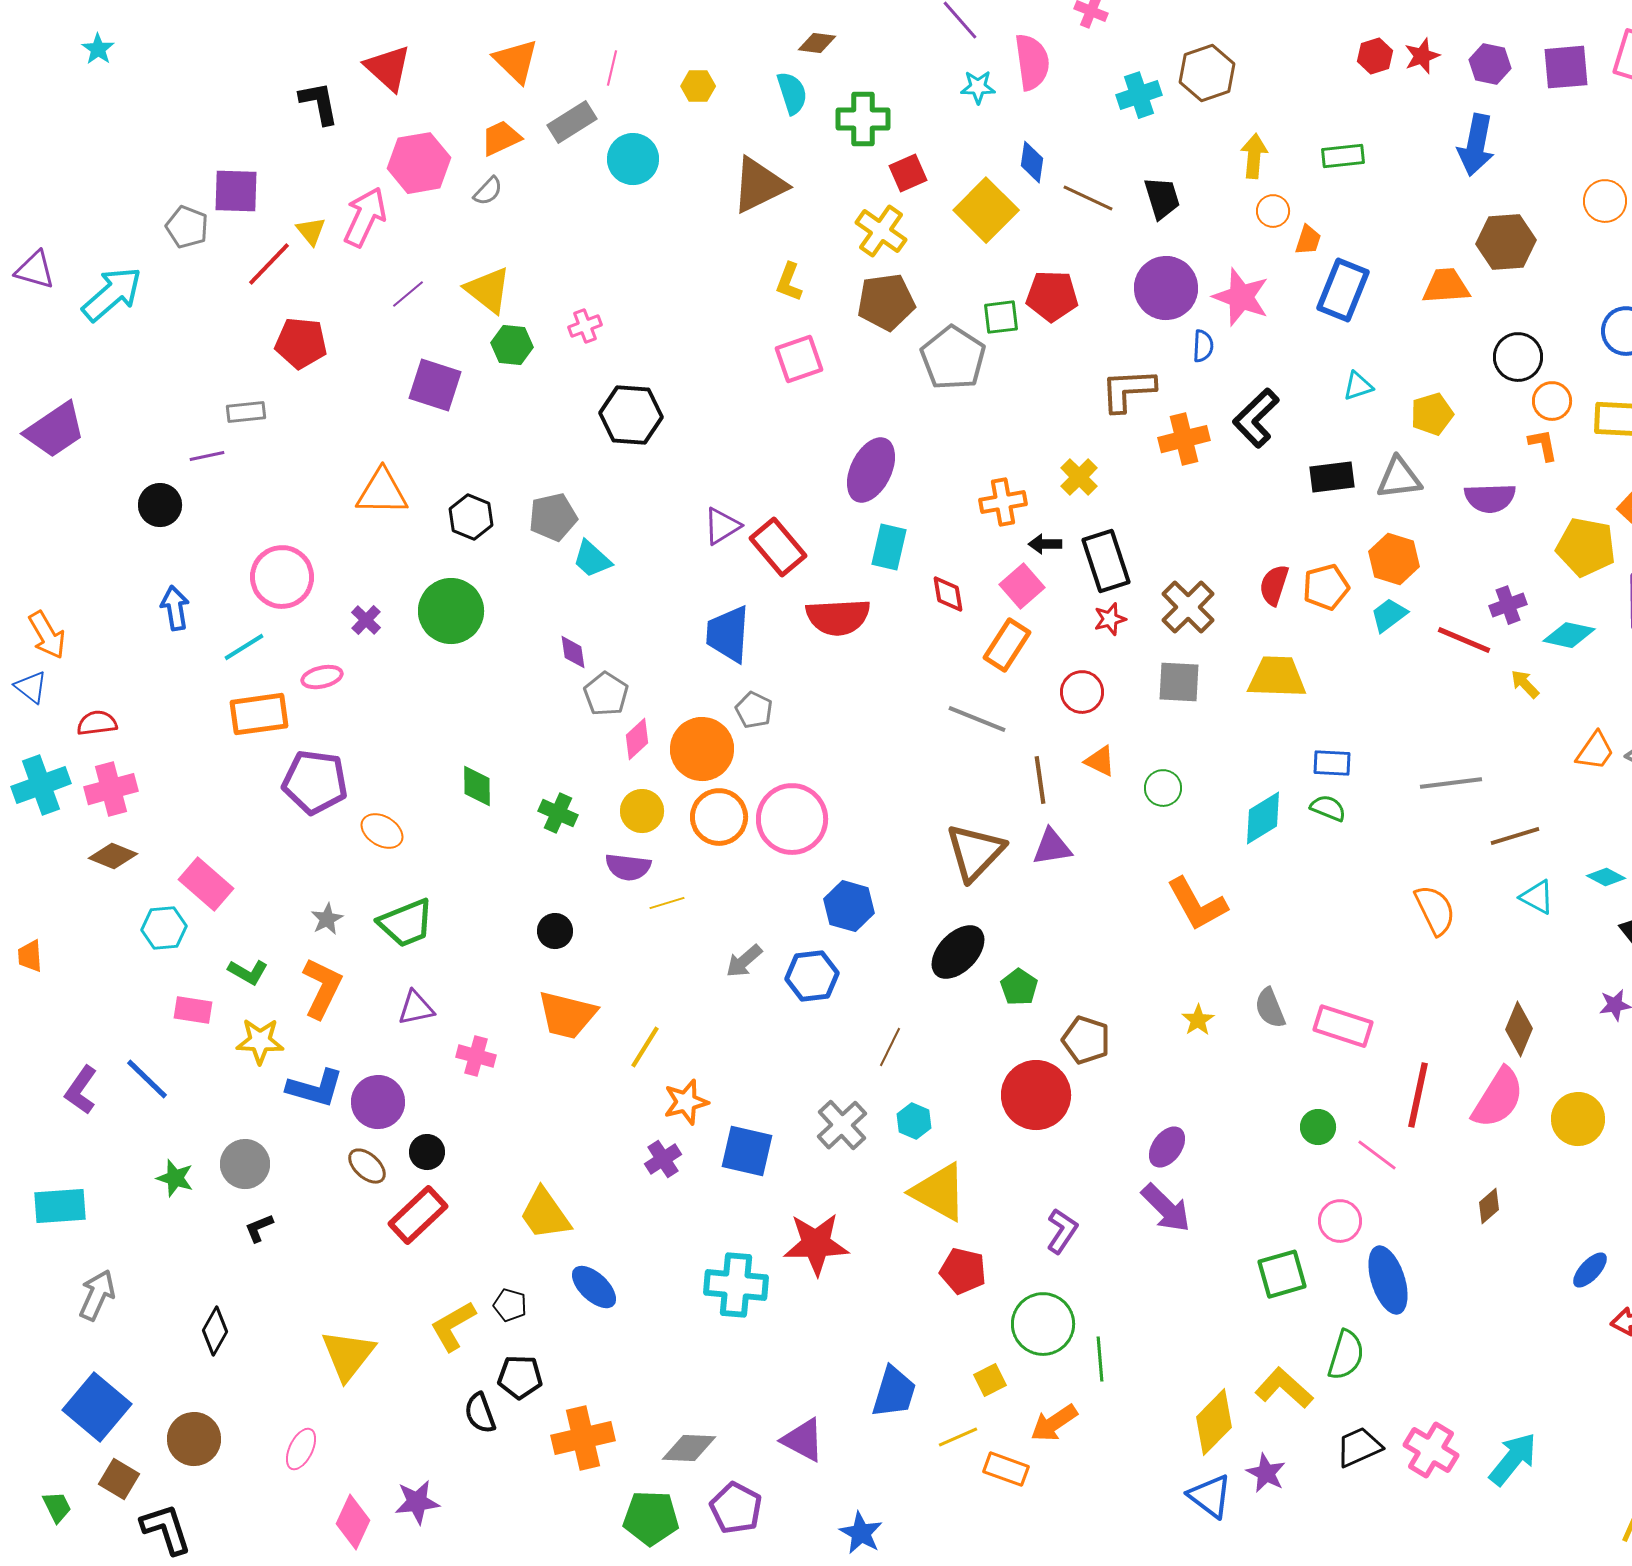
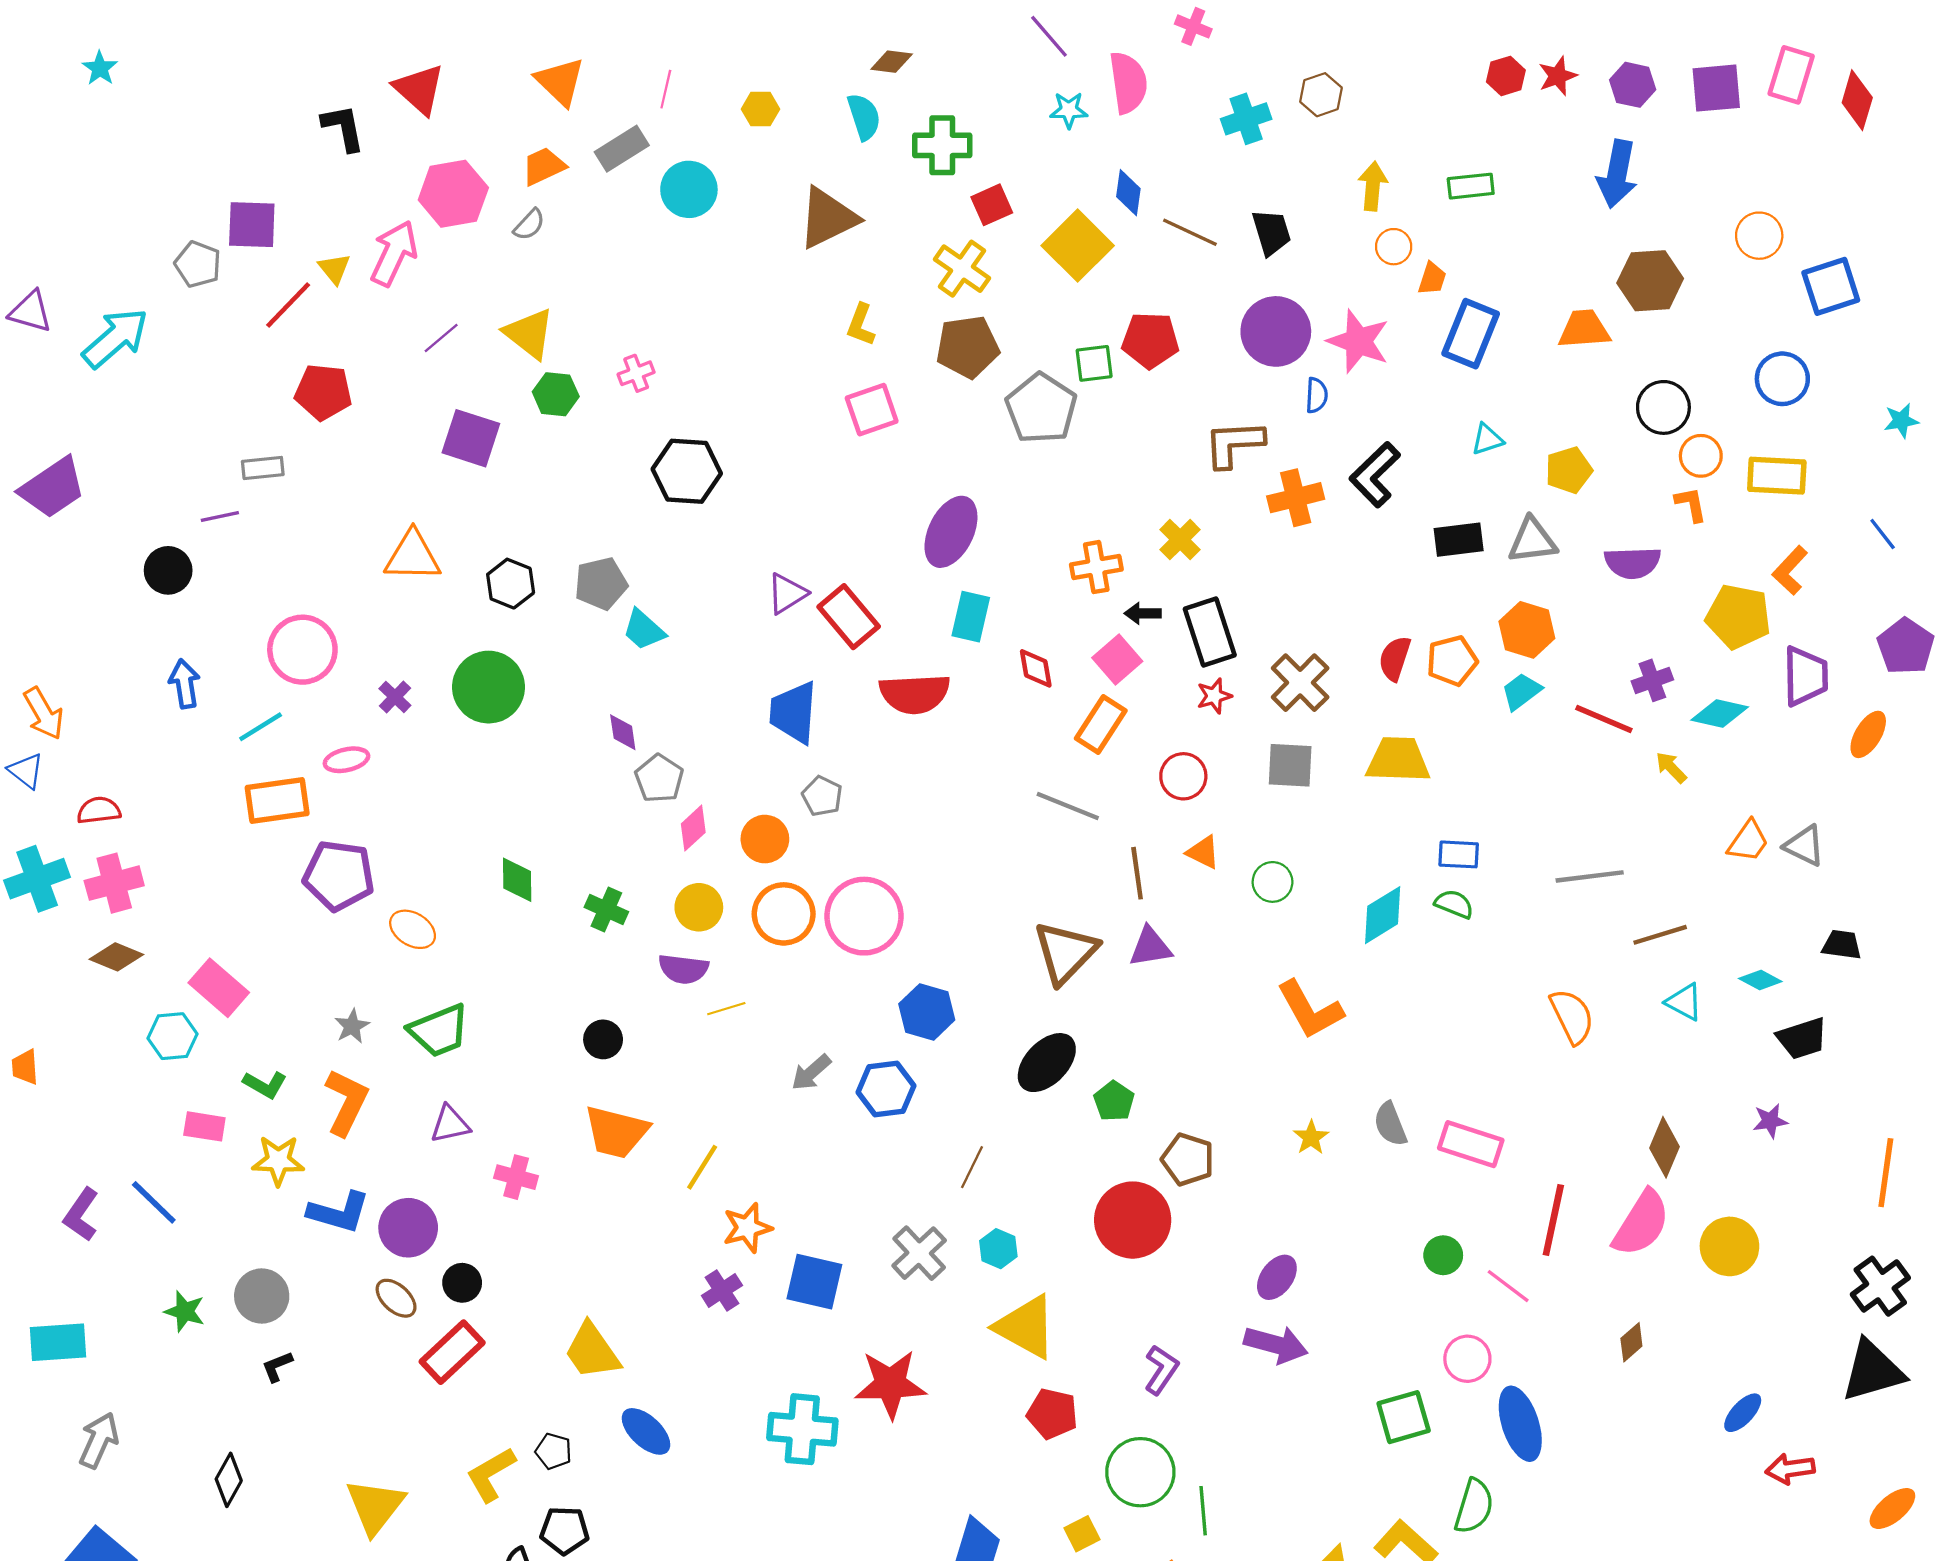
brown hexagon: (1207, 73) -> (1321, 95), size x0.7
orange circle: (702, 749) -> (765, 839), size x0.7
purple arrow: (1166, 1208) -> (1276, 1344), turned -30

